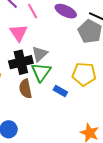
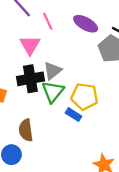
yellow pentagon: (84, 74) -> (84, 97), moved
brown semicircle: (25, 89) -> (26, 130), moved

